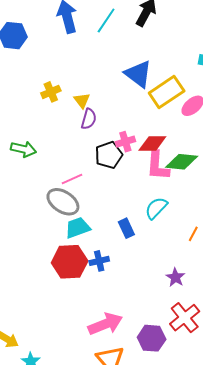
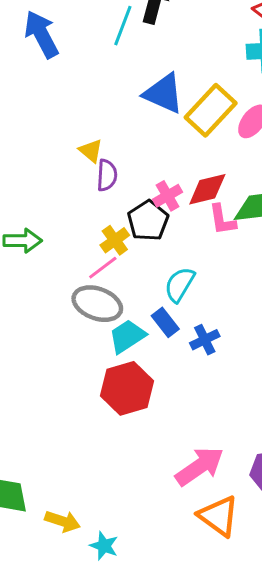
cyan line: (106, 20) -> (123, 26), moved
yellow cross: (51, 92) -> (115, 240), moved
pink L-shape: (158, 166) -> (222, 220), size x0.7
cyan semicircle: (156, 208) -> (180, 284), moved
blue rectangle: (126, 228) -> (165, 322), moved
blue cross: (99, 261) -> (205, 340), moved

